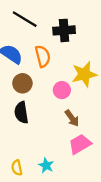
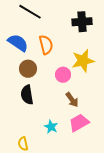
black cross: (64, 30) -> (82, 22), moved
cyan star: (46, 165) -> (51, 127), moved

